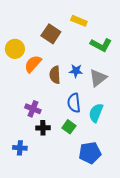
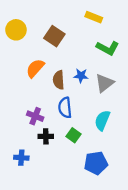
yellow rectangle: (79, 21) -> (94, 17), moved
yellow circle: (15, 49) -> (16, 30), moved
blue semicircle: (74, 103) -> (65, 108), moved

